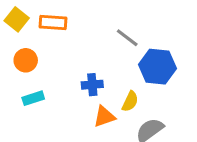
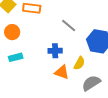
gray line: (127, 38) -> (69, 26), moved
orange triangle: (104, 116) -> (62, 72), turned 35

